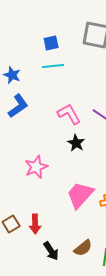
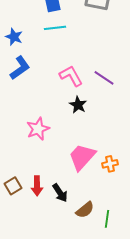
black arrow: (51, 251) -> (60, 193), moved

